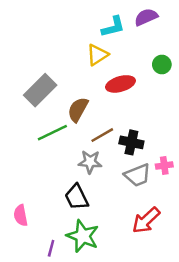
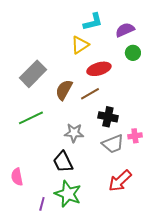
purple semicircle: (146, 17) -> (125, 30), moved
green line: (52, 133) -> (31, 118), moved
brown line: (102, 135) -> (90, 94), moved

